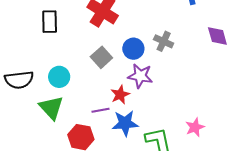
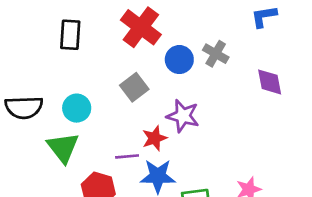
purple diamond: (217, 36) -> (270, 82), moved
gray cross: (164, 41) -> (216, 54), moved
blue circle: (133, 49) -> (179, 60), moved

